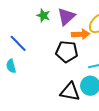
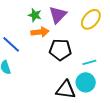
orange arrow: (81, 34) -> (40, 32), moved

